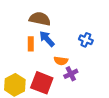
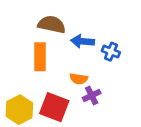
blue arrow: (47, 39) -> (83, 41), moved, turned -42
orange rectangle: (31, 44) -> (40, 57), size x1.5

